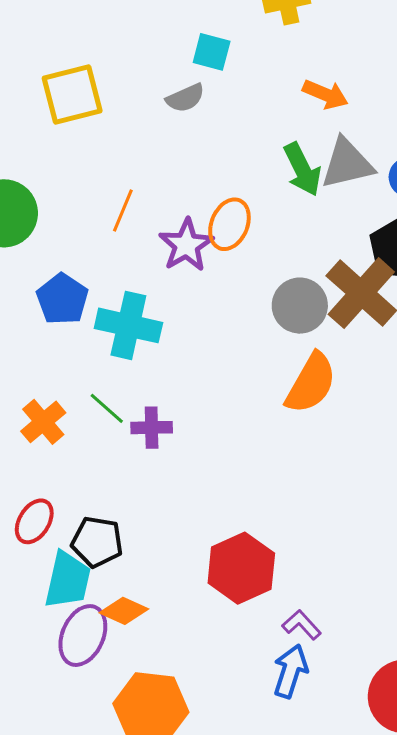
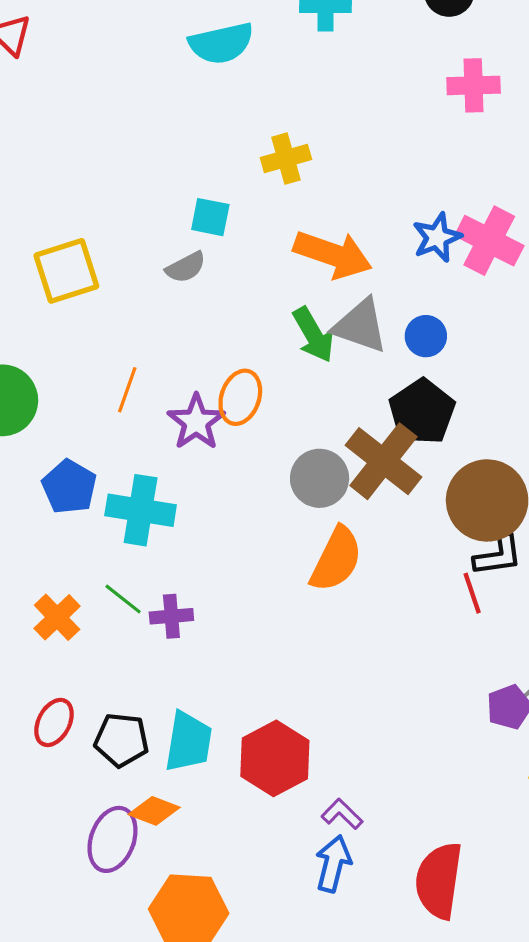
orange arrow: (325, 94) -> (333, 254), size x1.6
gray triangle: (347, 164) -> (360, 326), turned 36
cyan trapezoid: (68, 580) -> (188, 742), moved

